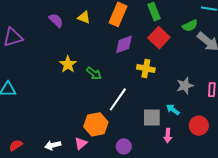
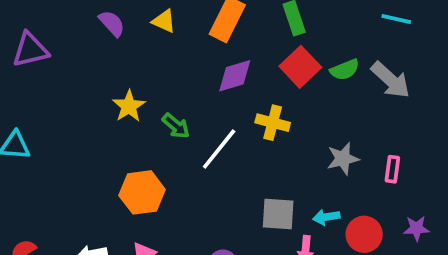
green semicircle: (190, 26) -> (345, 70), moved
white line: (118, 99) -> (219, 149), moved
cyan arrow: (173, 110) -> (326, 217), moved, turned -48
orange hexagon: (96, 124) -> (142, 192), moved

